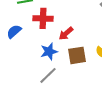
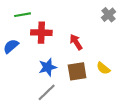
red arrow: (66, 33) -> (76, 42), moved, turned 98

